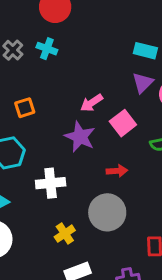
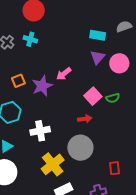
pink square: (123, 123) -> (93, 96), moved
purple star: (80, 137) -> (42, 86), moved, turned 30
yellow cross: (65, 234) -> (53, 164), size x1.6

